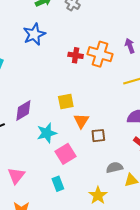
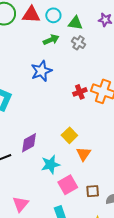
red cross: (76, 55) -> (80, 92), turned -32
yellow square: (66, 102) -> (69, 135), turned -35
brown square: (98, 136) -> (93, 191), moved

